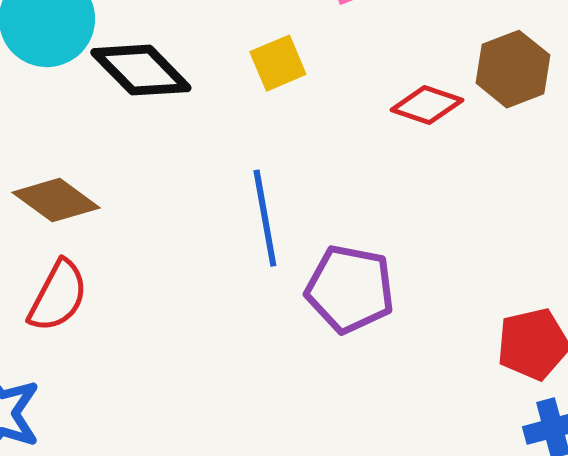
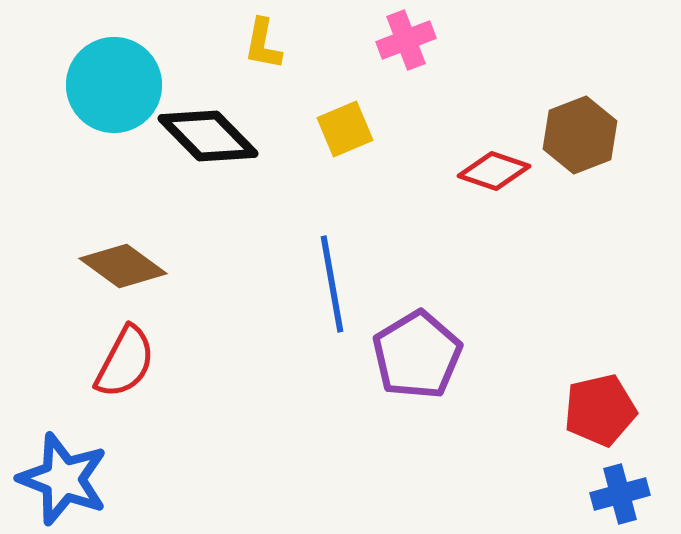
purple pentagon: (350, 289) -> (417, 355), turned 30

